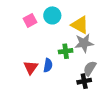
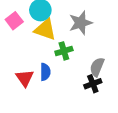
yellow triangle: (80, 25) -> (45, 29), moved
gray star: (84, 43) -> (81, 23), moved

